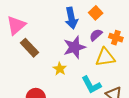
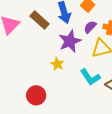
brown rectangle: (29, 48) -> (40, 20), moved

